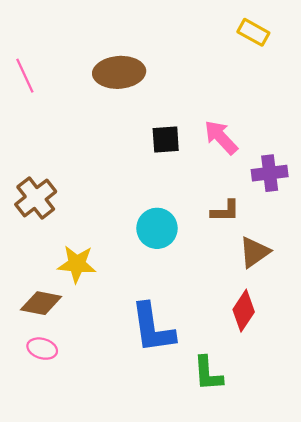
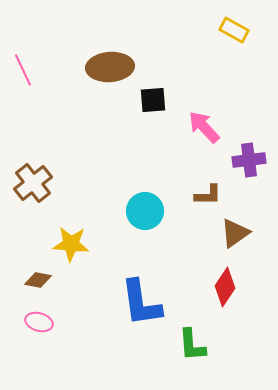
black square: (166, 140) -> (153, 100), moved
brown diamond: (41, 303) -> (38, 280), size x0.7

